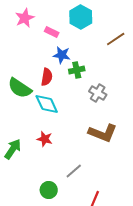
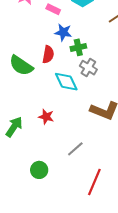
gray cross: (98, 93) -> (88, 68), moved
cyan diamond: (47, 104) -> (66, 82), moved
green circle: (49, 190) -> (39, 170), moved

